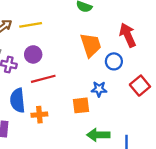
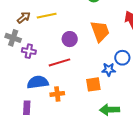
purple circle: (33, 54) -> (70, 39), moved
blue circle: (114, 61) -> (122, 58), moved
blue semicircle: (18, 100) -> (38, 82), turned 90

